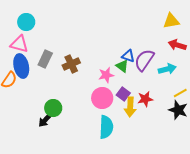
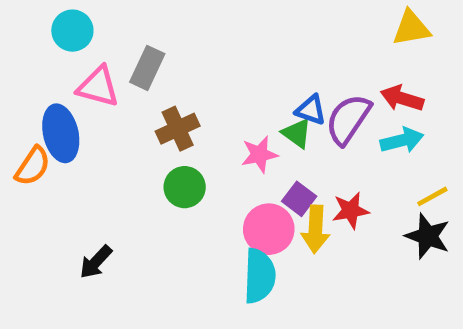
pink triangle: (19, 44) -> (98, 87), moved
red arrow: (177, 45) -> (402, 98), moved
gray rectangle: (45, 59) -> (147, 68), moved
pink circle: (102, 98) -> (269, 229), moved
green circle: (53, 108) -> (185, 187), moved
black arrow: (45, 120) -> (96, 262), moved

